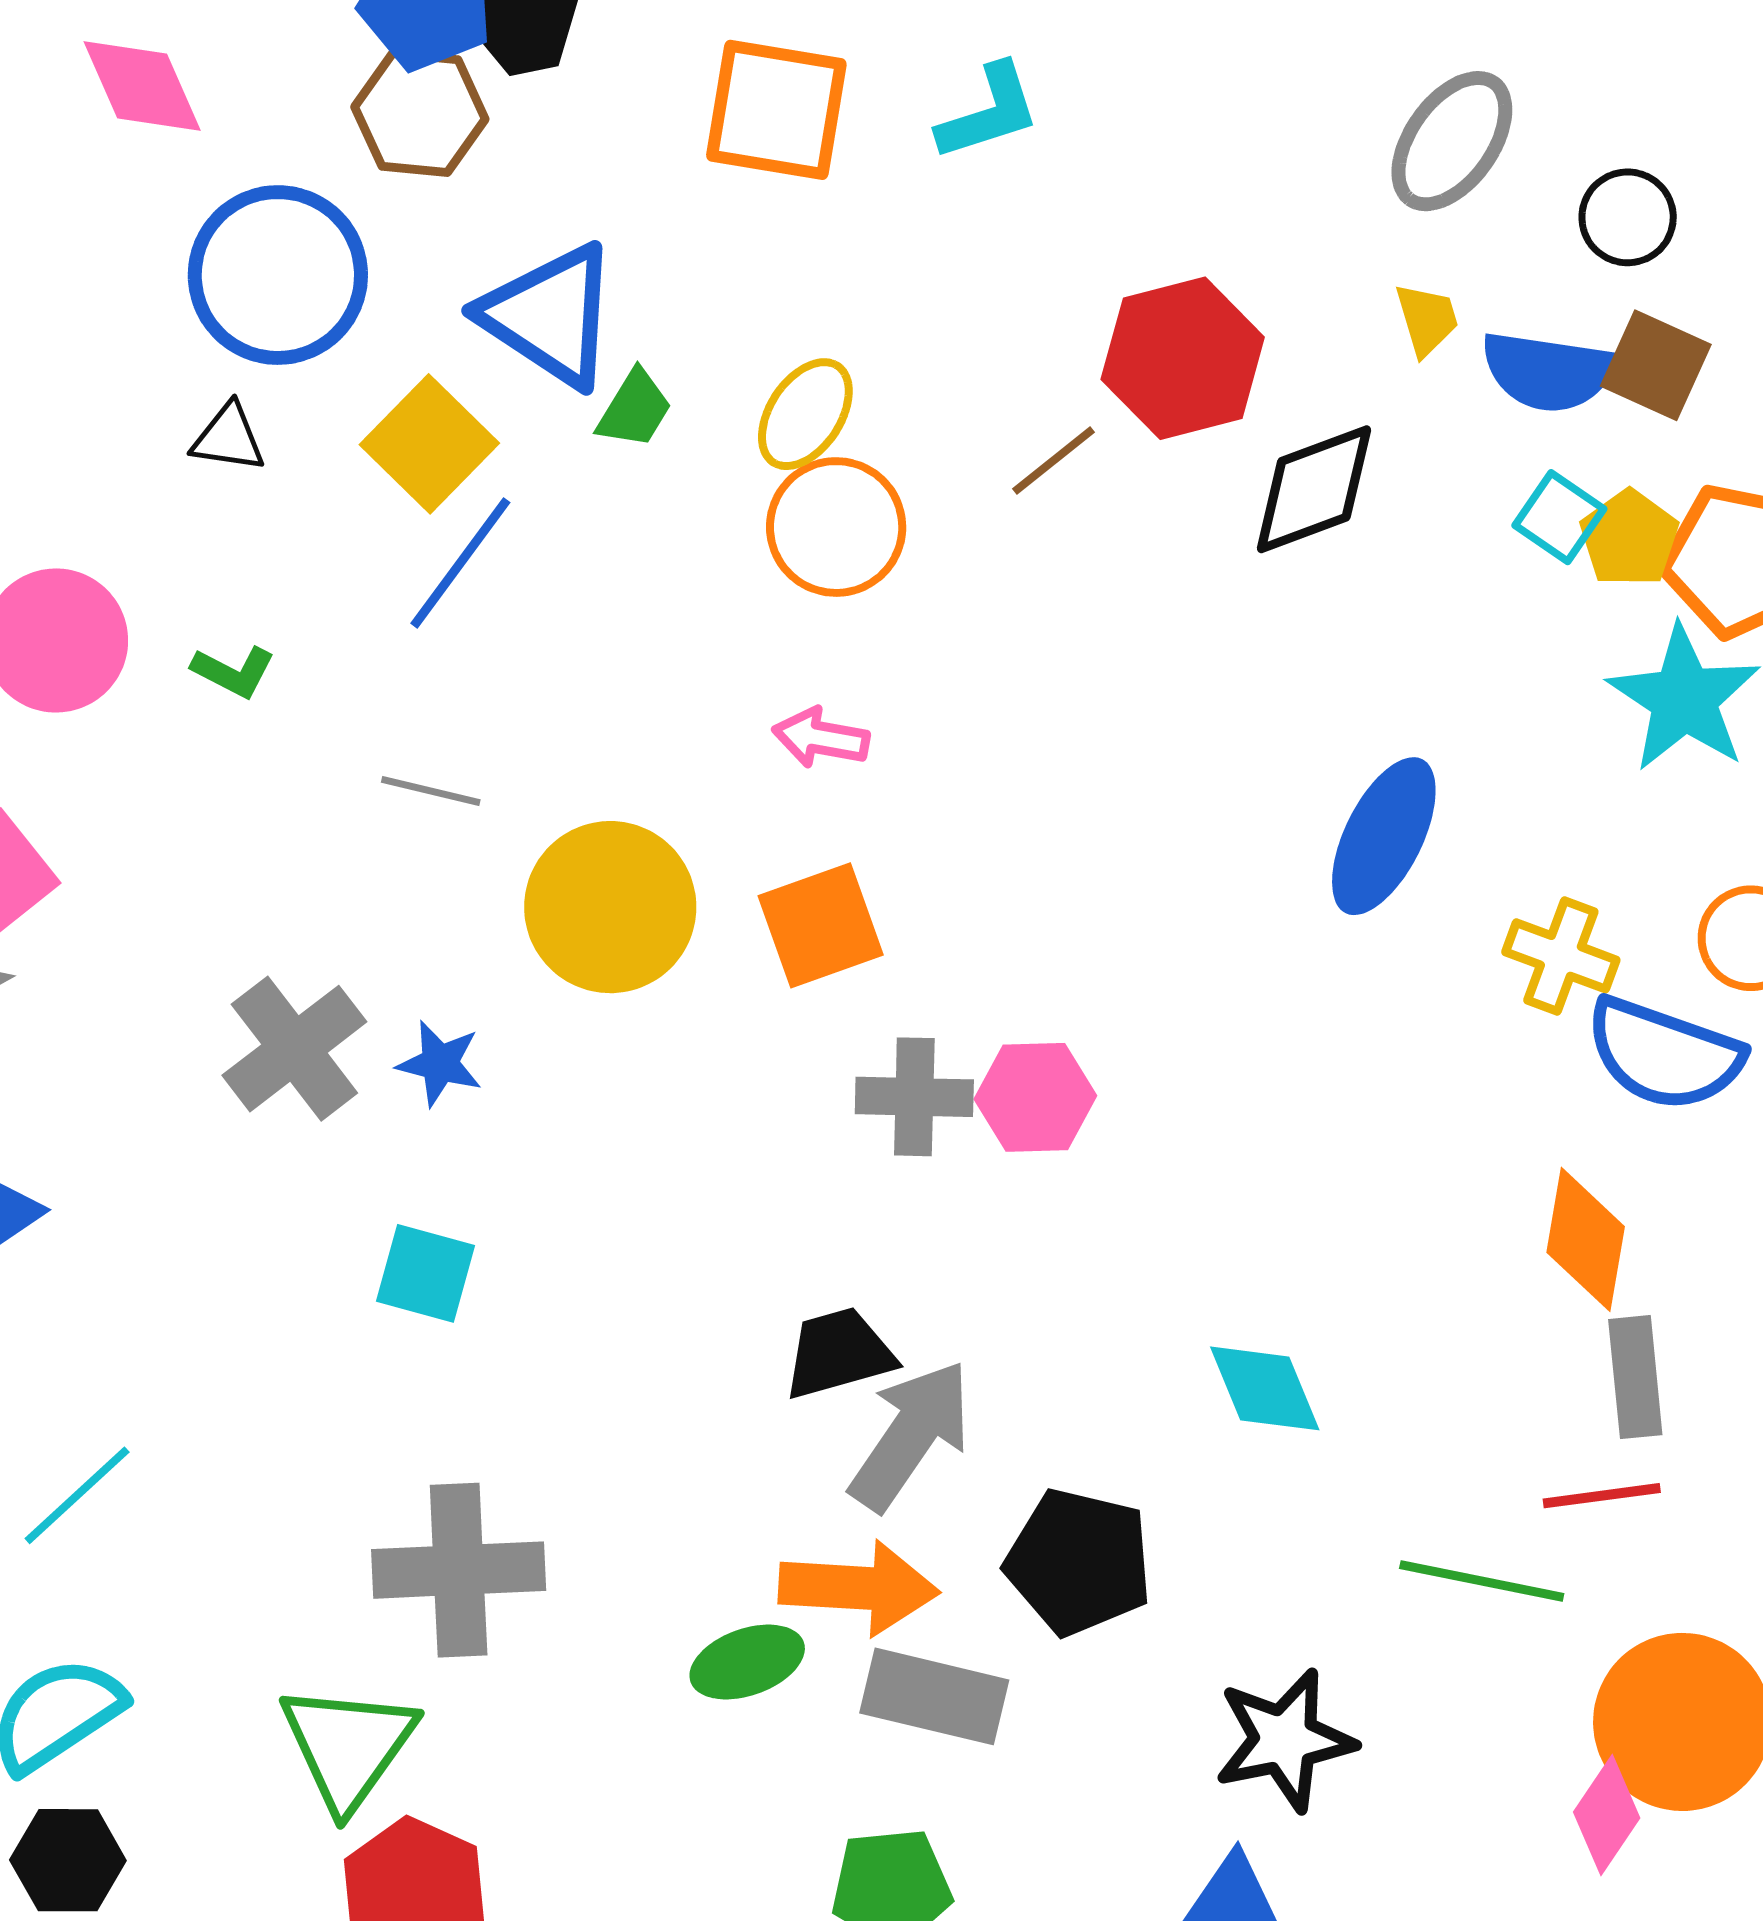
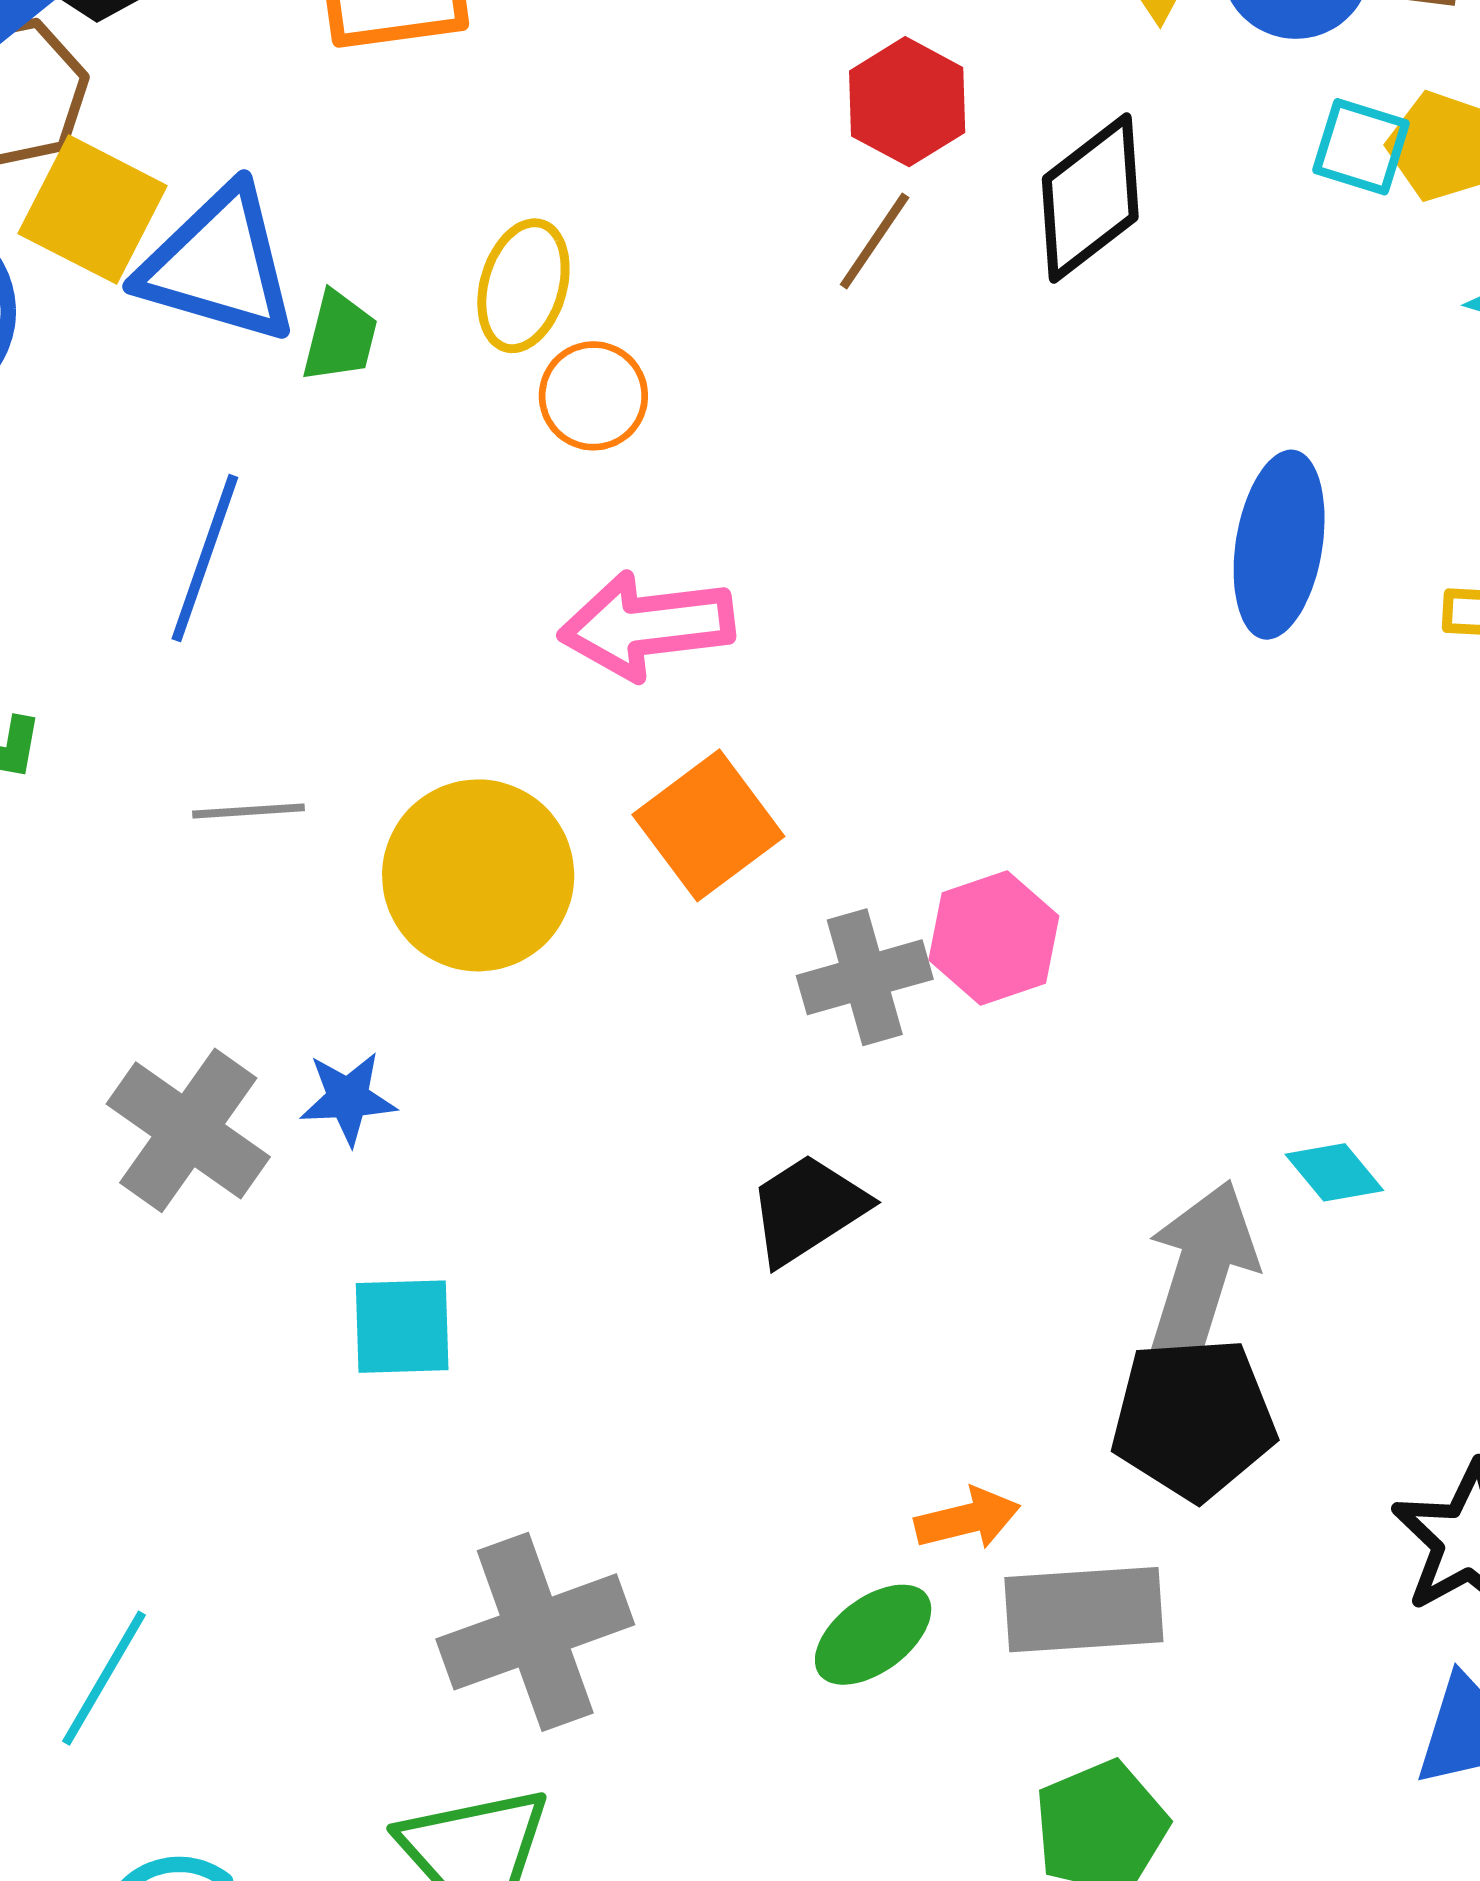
red hexagon: (1183, 358) -> (907, 102), size x0.7
yellow square: (429, 444) -> (93, 210), moved
brown line: (1053, 460) -> (875, 241), moved
orange circle: (836, 527) -> (593, 396), size x0.7
pink arrow: (821, 738) -> (647, 626), size x1.6
black trapezoid: (839, 1353) -> (807, 1209), moved
cyan diamond: (1265, 1388) -> (1334, 1172), size x0.7
gray arrow: (911, 1435) -> (1201, 1272), moved
orange arrow: (859, 1588) -> (967, 1519), size x0.6

